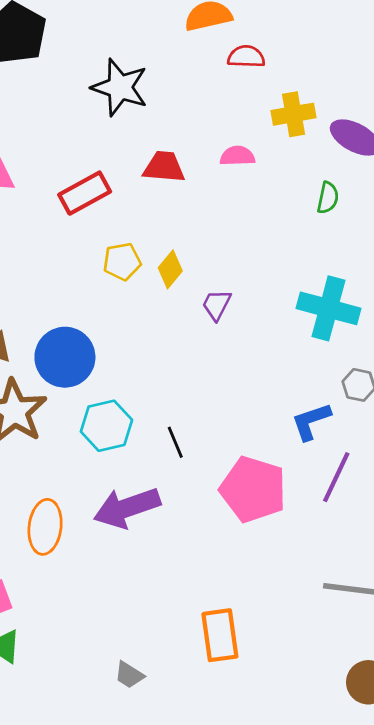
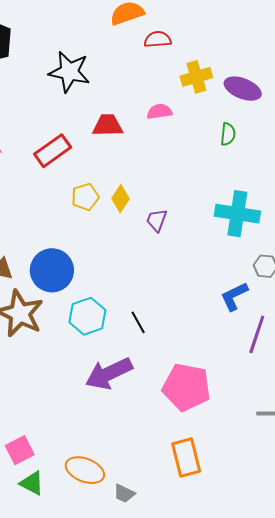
pink pentagon: (253, 489) -> (187, 387), moved
orange ellipse: (45, 527) -> (85, 470), moved, turned -69

